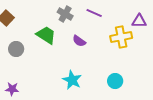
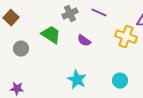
gray cross: (65, 14) -> (70, 14), turned 35
yellow cross: (121, 37) -> (126, 37), turned 30

